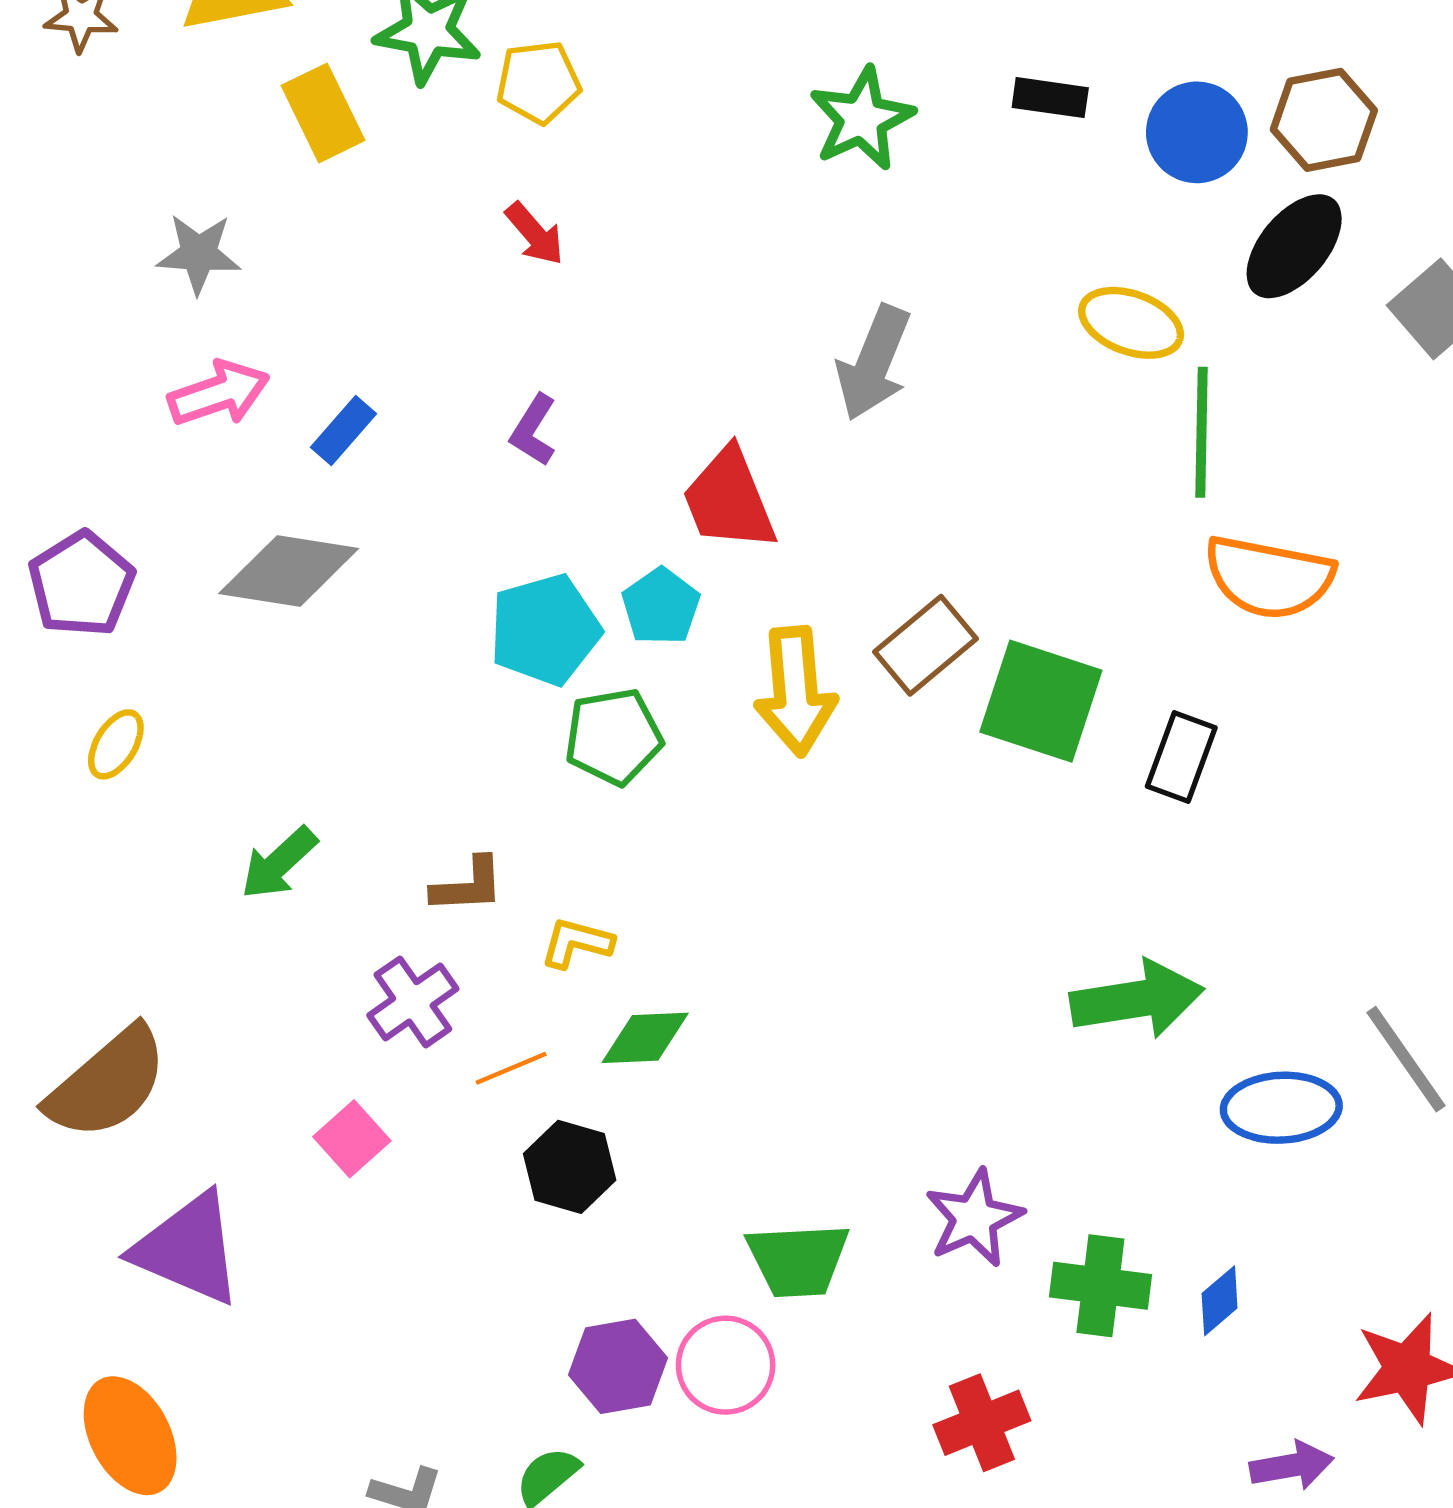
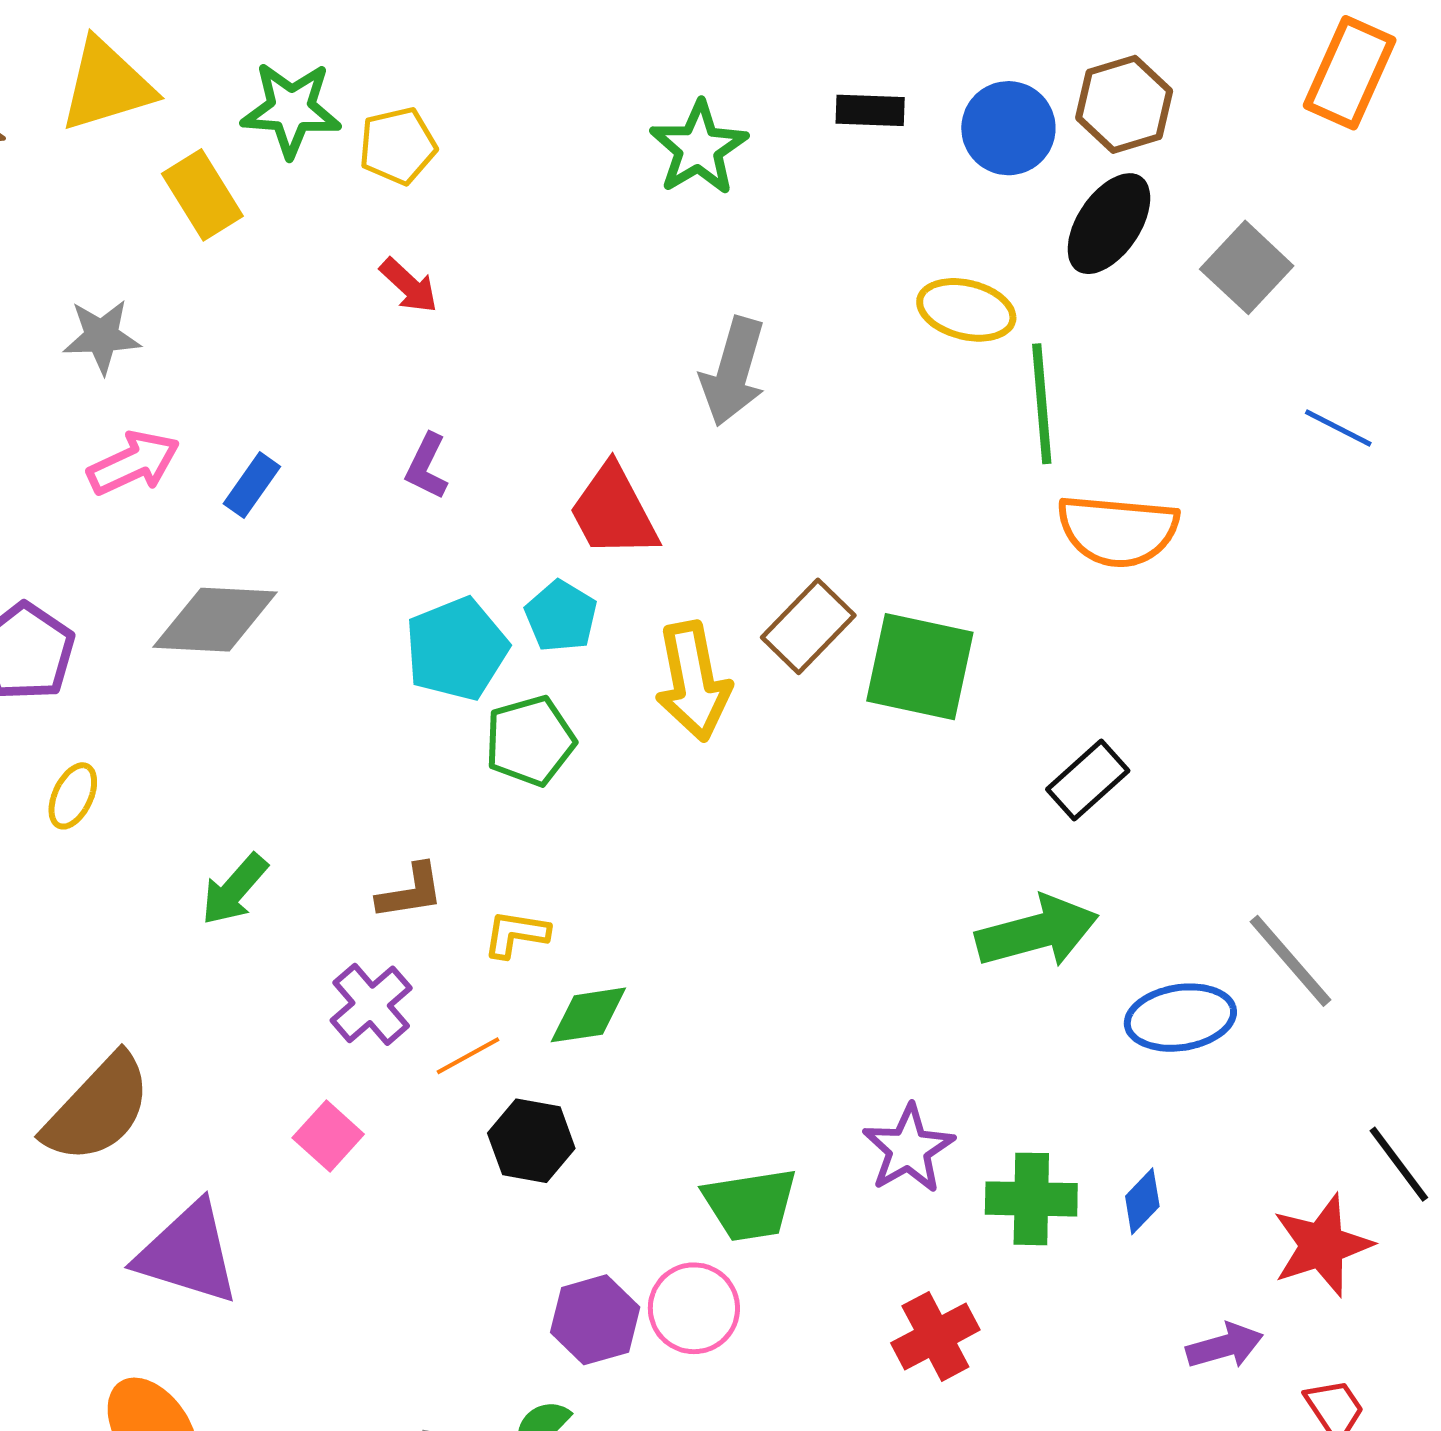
black rectangle: (1181, 757) -> (1088, 780), moved, turned 34

